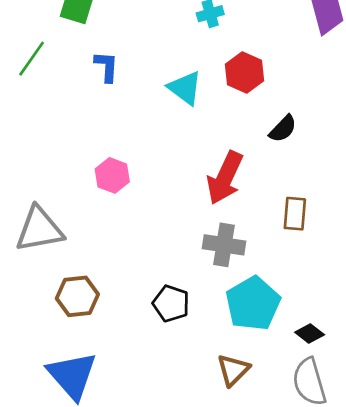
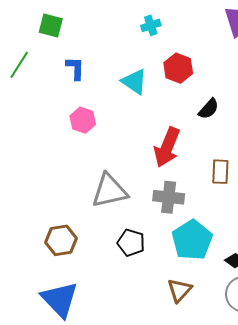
pink hexagon: (112, 175) -> (83, 120), moved
gray triangle: (39, 229) -> (110, 191), moved

